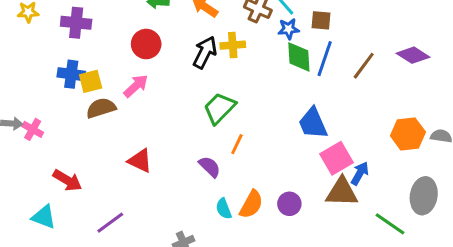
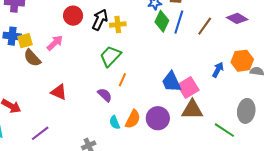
red circle: (146, 44) -> (73, 16), moved
yellow cross: (233, 45) -> (118, 24), moved
green diamond: (299, 57) -> (162, 21), turned 30
brown semicircle: (101, 108) -> (32, 58), turned -114
blue trapezoid: (313, 123) -> (171, 82), moved
orange hexagon: (408, 134) -> (242, 61), moved
blue arrow: (360, 173) -> (218, 70), moved
purple circle: (289, 204) -> (158, 118), size x1.5

